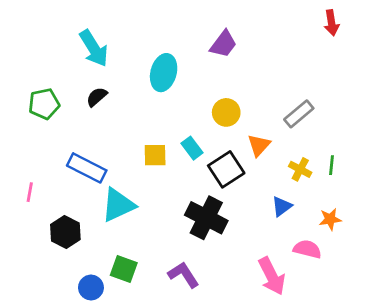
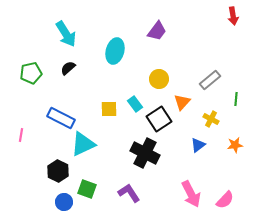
green line: (332, 165) -> (236, 99), moved
orange star: (330, 219) -> (235, 145), moved
black hexagon: (65, 232) -> (58, 171), moved
pink semicircle: (307, 249) -> (225, 200), moved, turned 120

